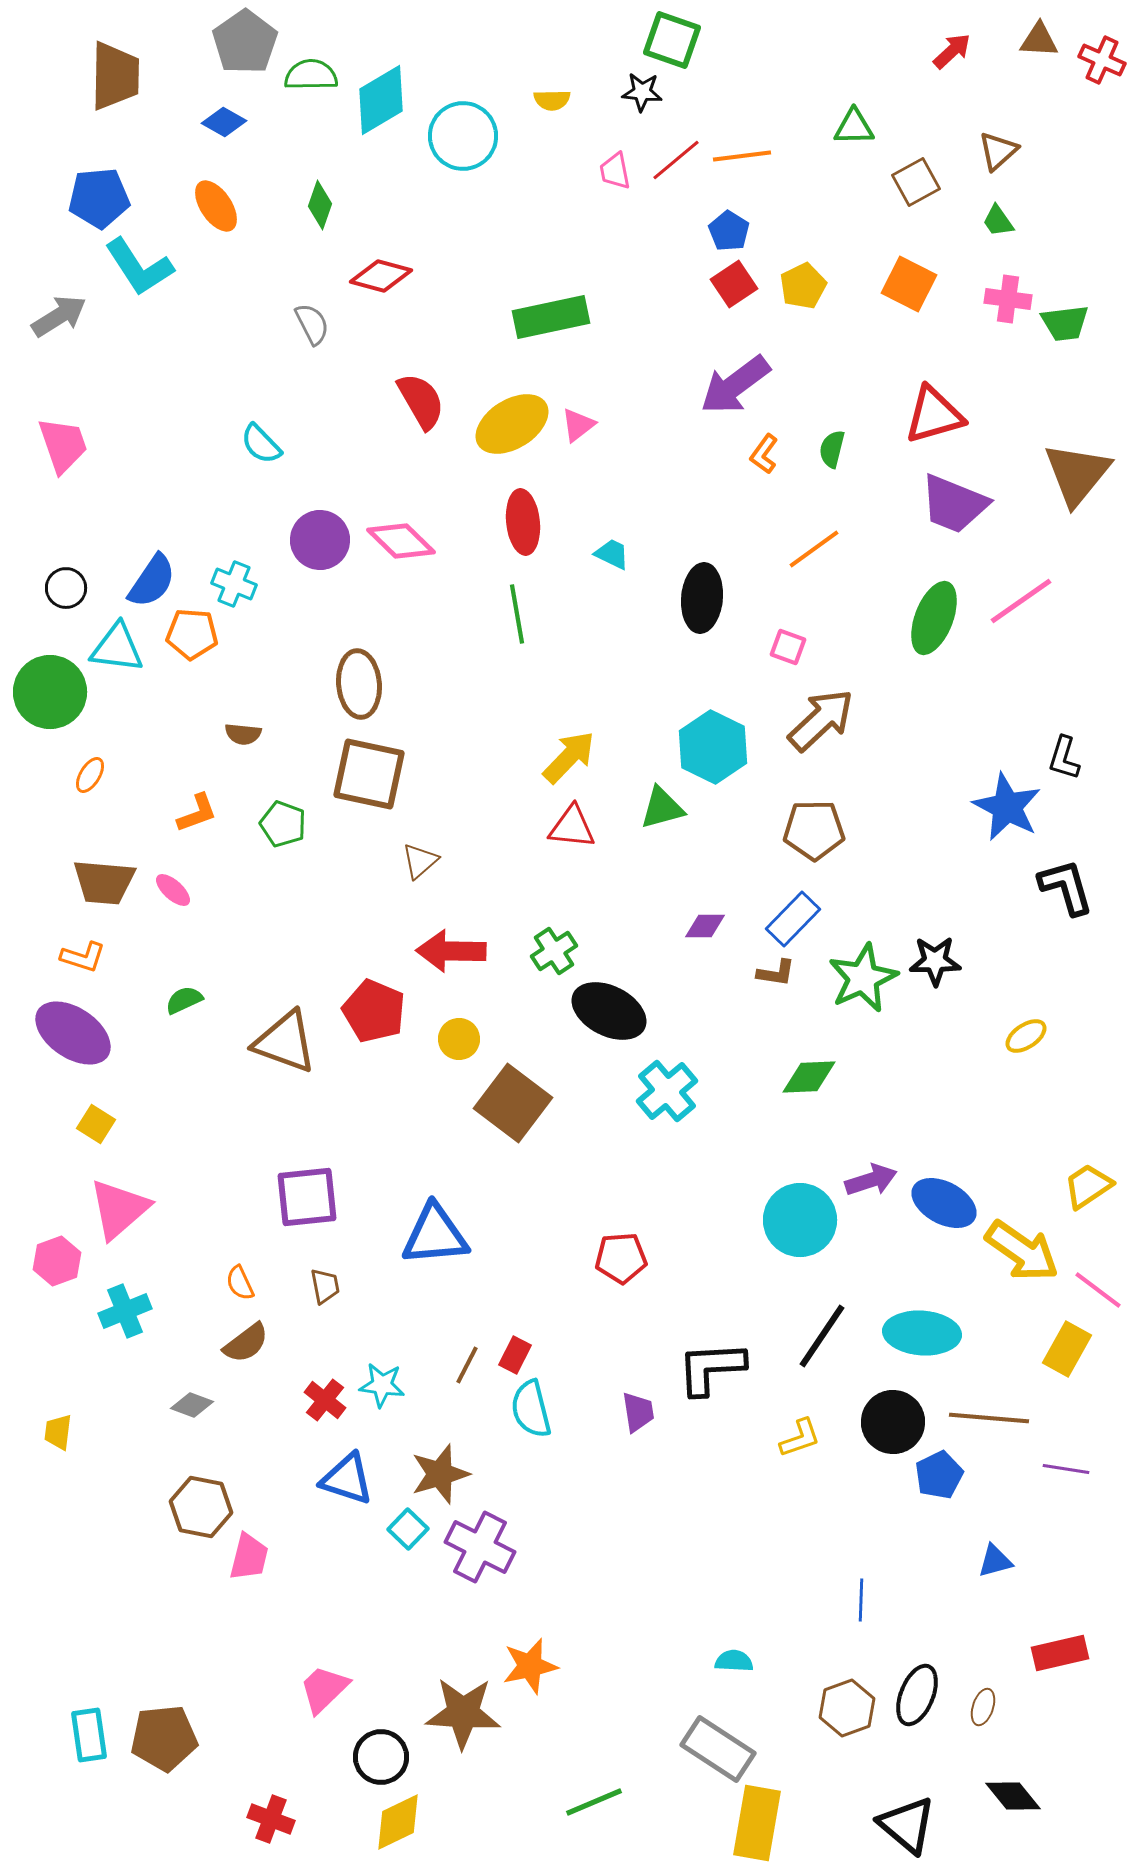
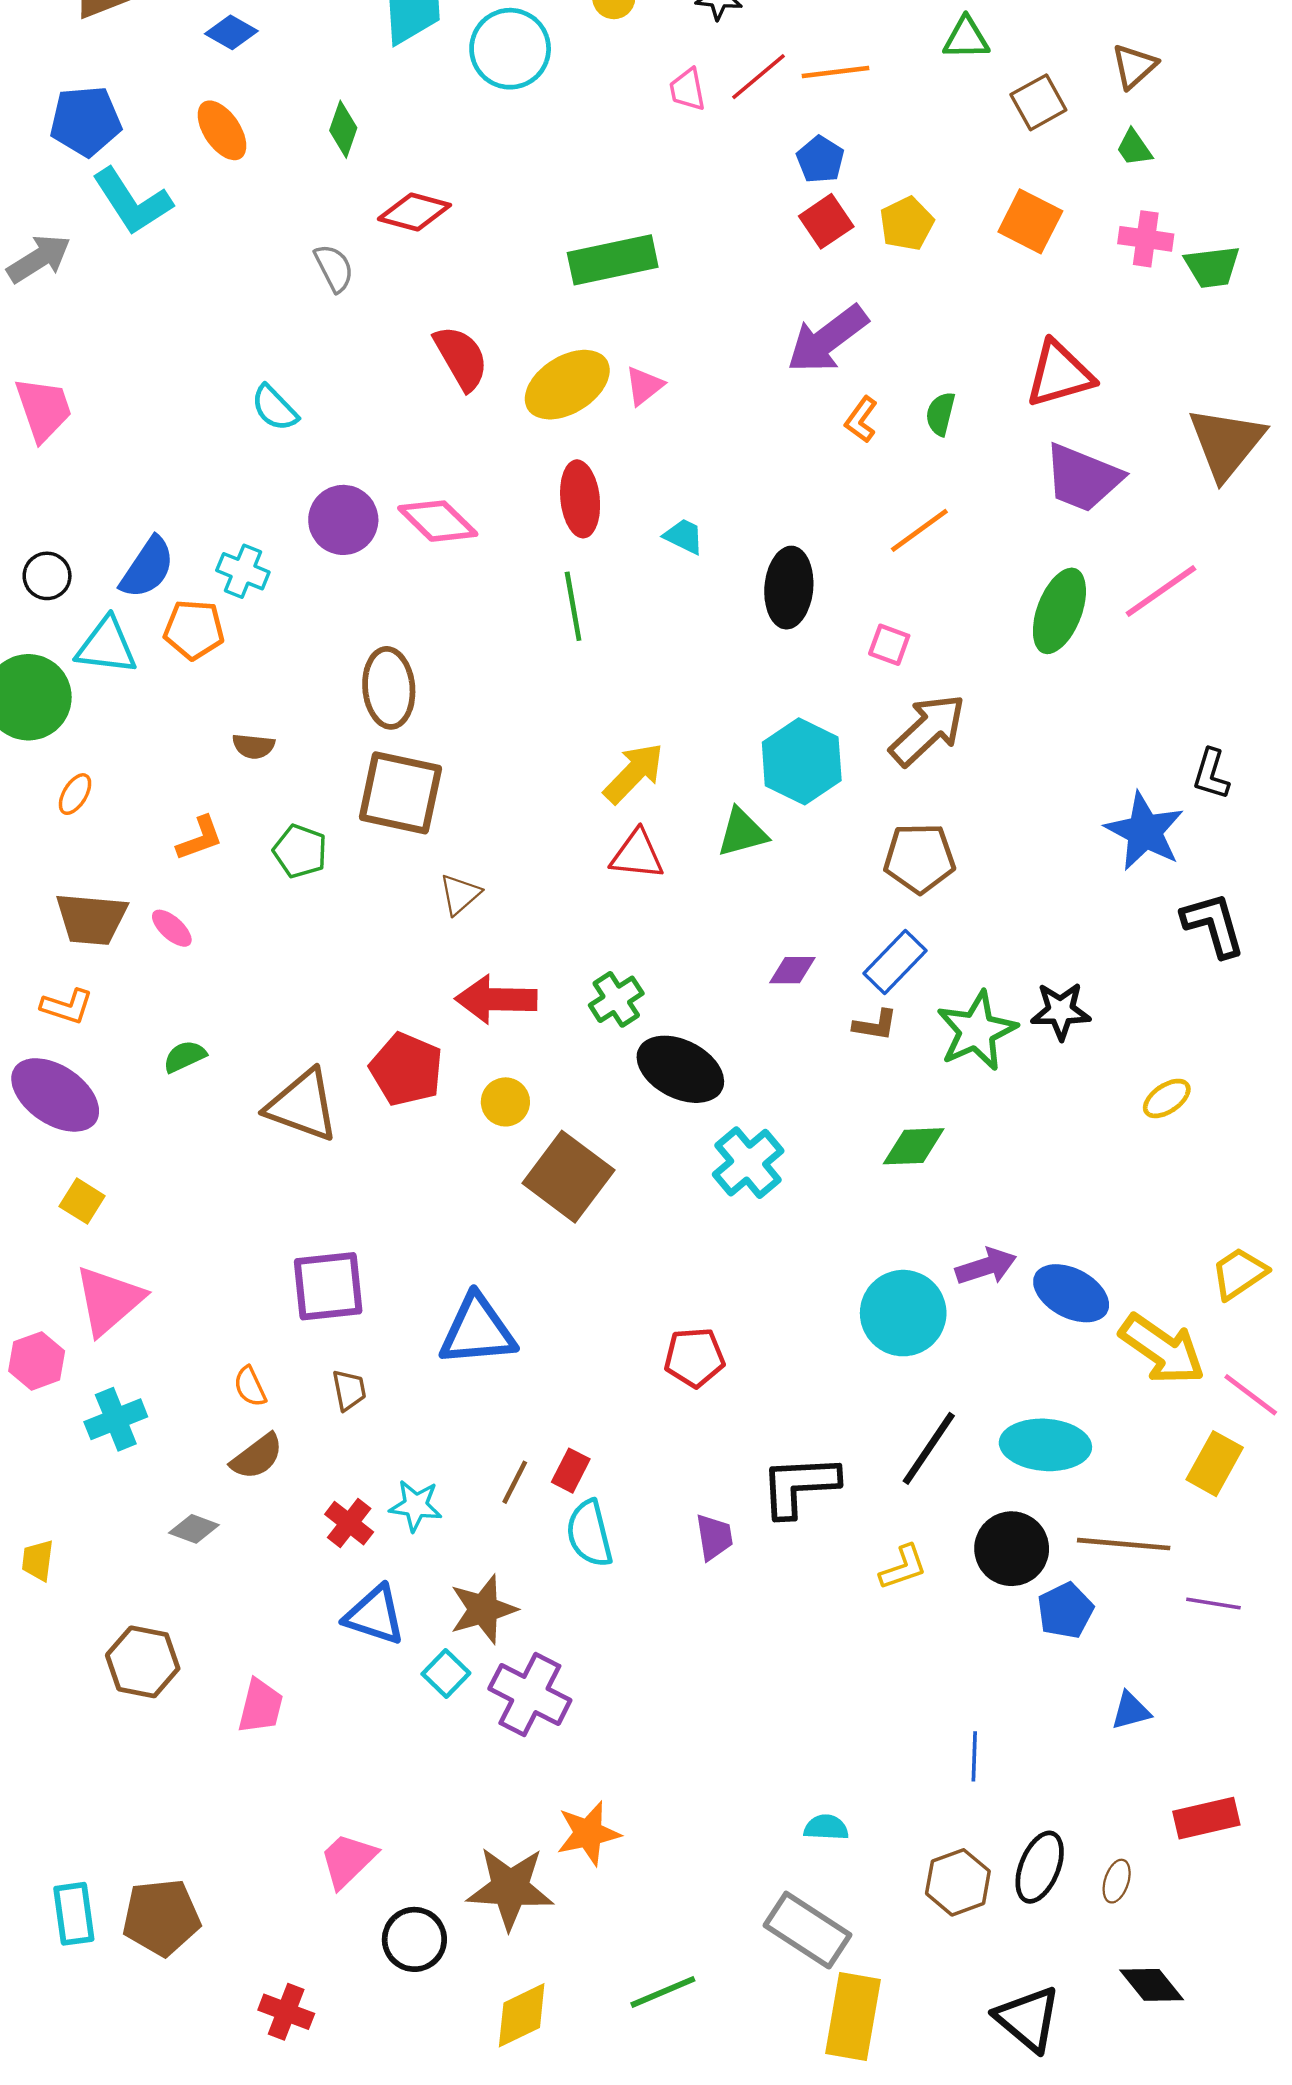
brown hexagon: (201, 1507) -> (143, 1662), moved
yellow diamond: (398, 1822) -> (522, 2015), moved

